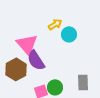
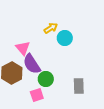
pink triangle: (27, 44) -> (23, 48), size x0.7
green circle: (55, 87) -> (46, 79), moved

